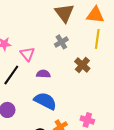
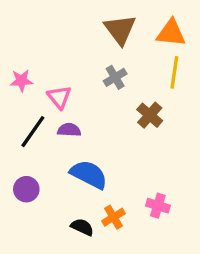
purple semicircle: (43, 74) -> (69, 130), moved

